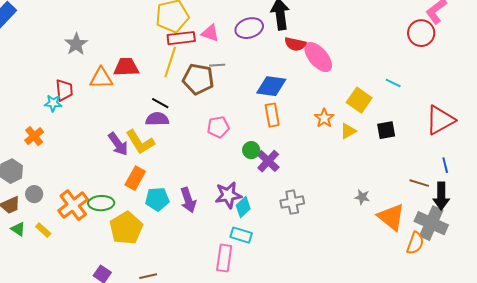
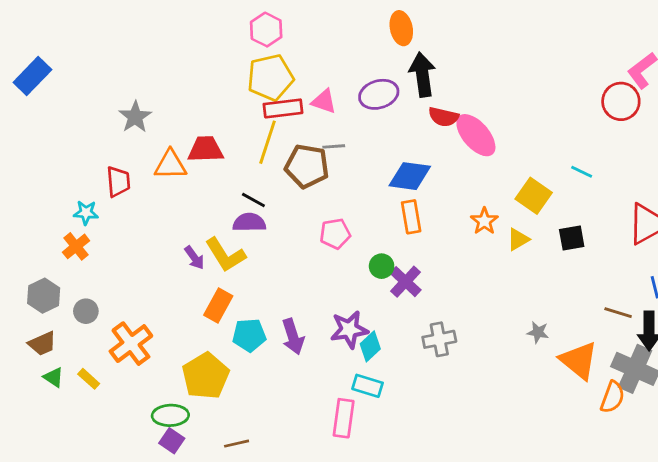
cyan star: (53, 103) -> (86, 213), moved
purple arrow: (118, 144) -> (194, 258), size x0.7
gray circle: (34, 194) -> (86, 311), moved
green ellipse: (101, 203) -> (170, 415), moved

